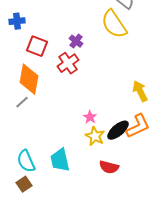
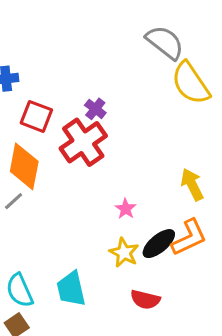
yellow semicircle: (114, 24) -> (191, 83), moved
red cross: (68, 63) -> (83, 142), size x1.4
pink star: (90, 117) -> (126, 209), moved

